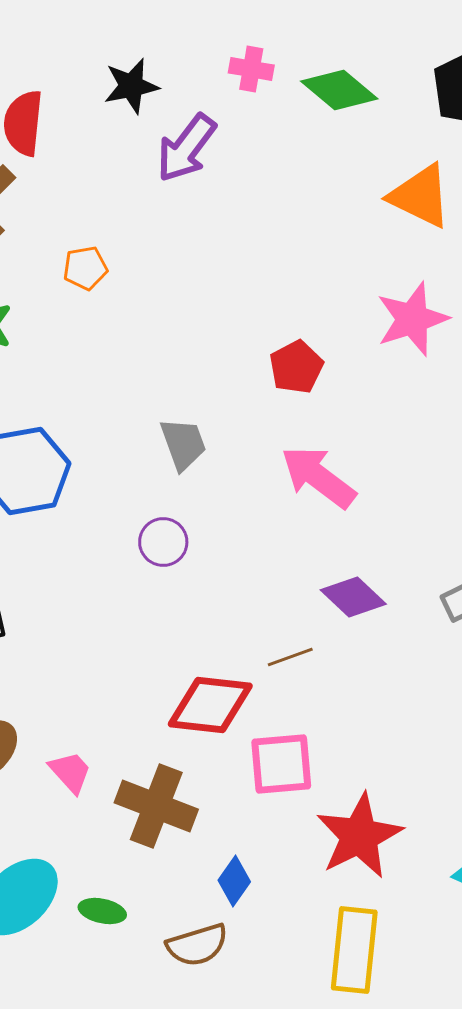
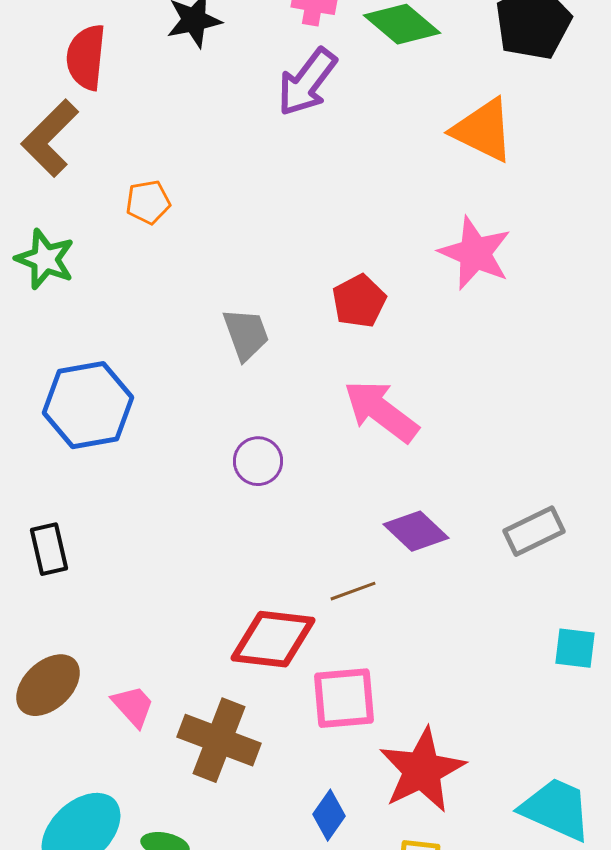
purple arrow: (186, 148) -> (307, 82), moved
pink star: (412, 319) -> (475, 253), turned -30
gray trapezoid: (183, 444) -> (246, 334), moved
purple circle: (163, 542) -> (258, 461), moved
blue diamond: (234, 881) -> (329, 815), moved

